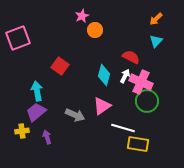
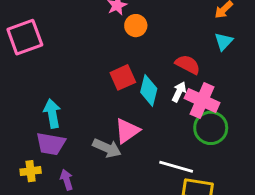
red square: (60, 66) -> (123, 77), moved, turned 30
pink triangle: (102, 106) -> (127, 131), moved
purple trapezoid: (36, 112) -> (51, 144), turned -130

